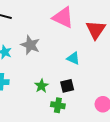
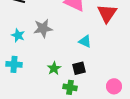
gray star: (30, 45) -> (43, 28), turned -30

